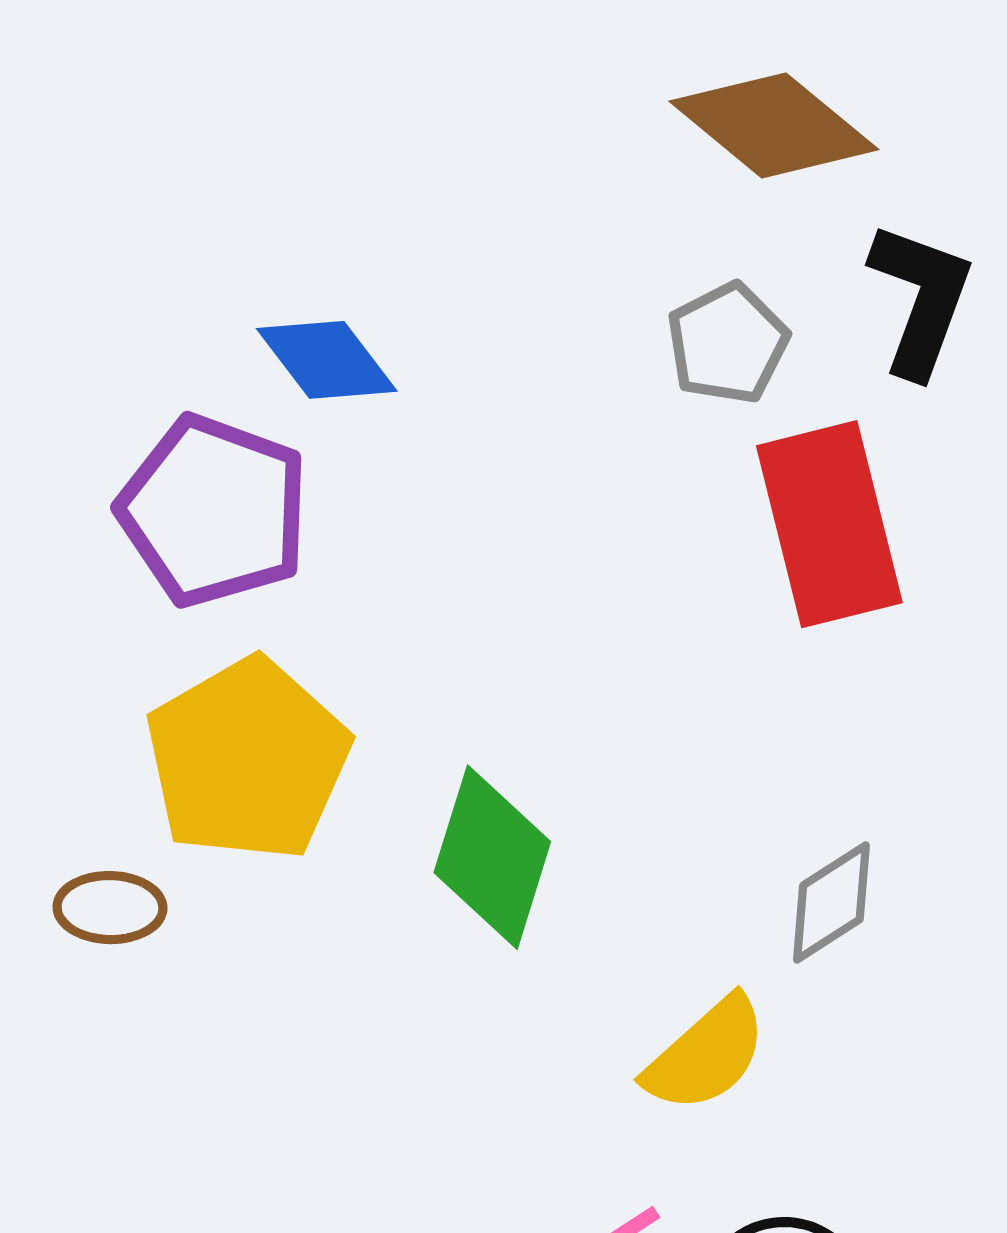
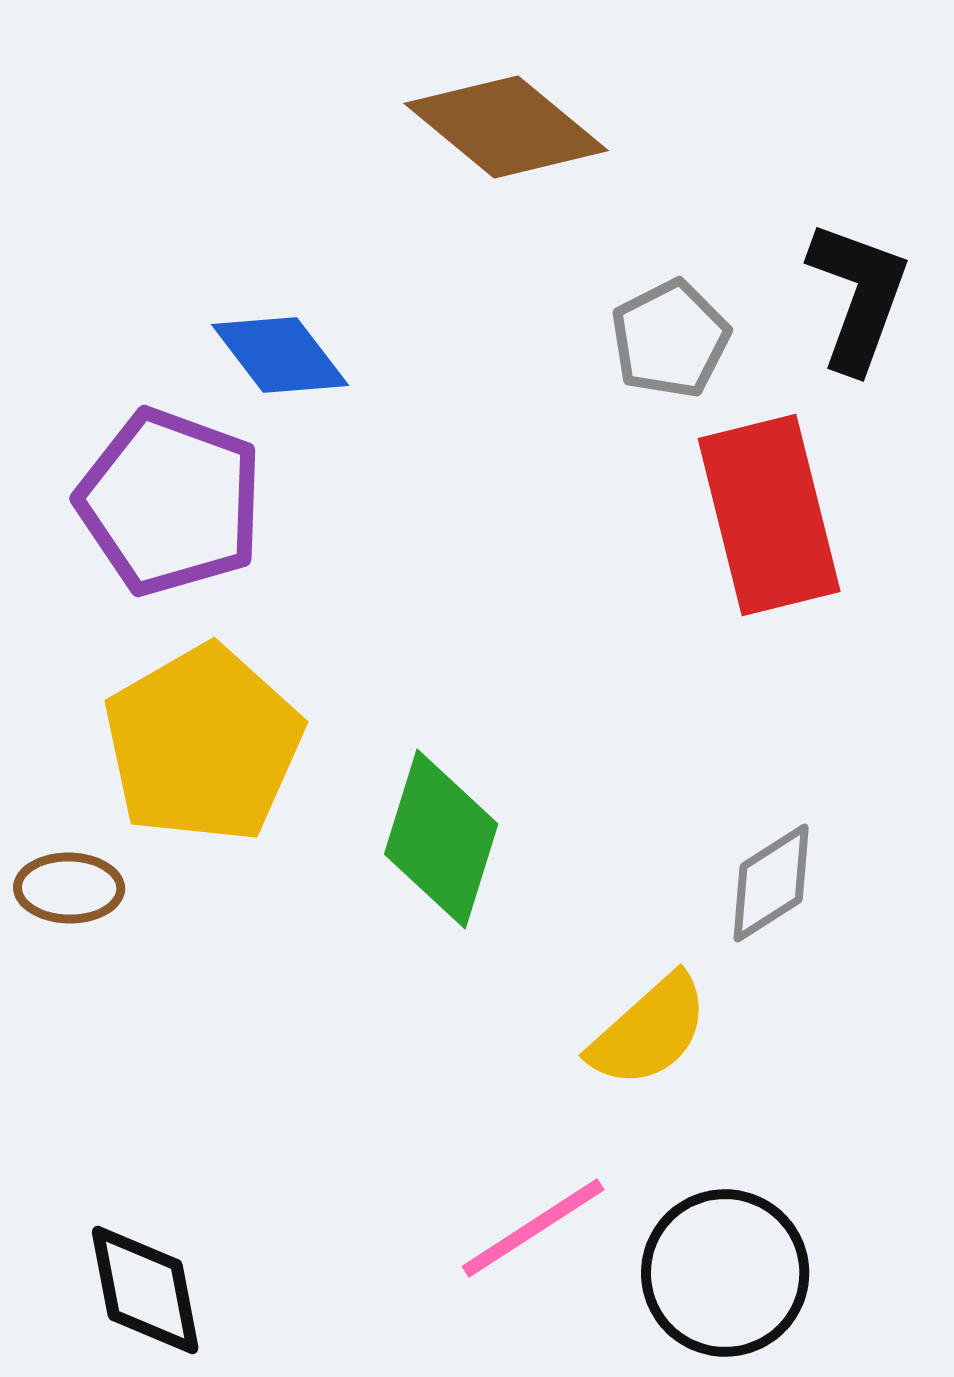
brown diamond: (774, 125) -> (506, 127), moved

